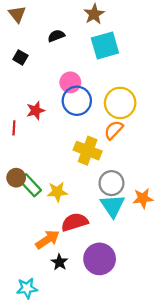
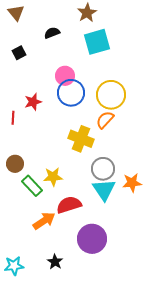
black square: (20, 57) -> (19, 53), turned 32
green rectangle: (30, 185) -> (32, 186), moved
black star: (59, 262) -> (55, 262), moved
cyan star: (27, 288) -> (14, 266), moved

